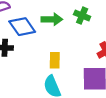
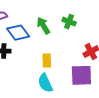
green arrow: (52, 19) -> (43, 26), turned -120

